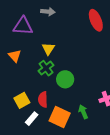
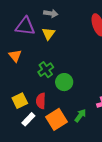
yellow triangle: (48, 49) -> (48, 34), moved
green arrow: (83, 112) -> (80, 115), turned 56
orange square: (60, 117) -> (56, 119), turned 30

